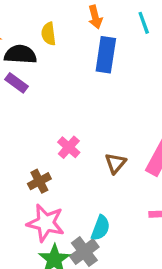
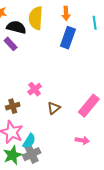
yellow semicircle: (49, 34) -> (36, 18), size x1.6
brown triangle: (115, 163) -> (54, 108), moved
cyan semicircle: (101, 228) -> (29, 141), moved

